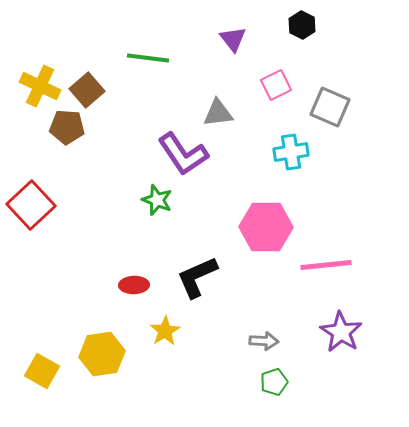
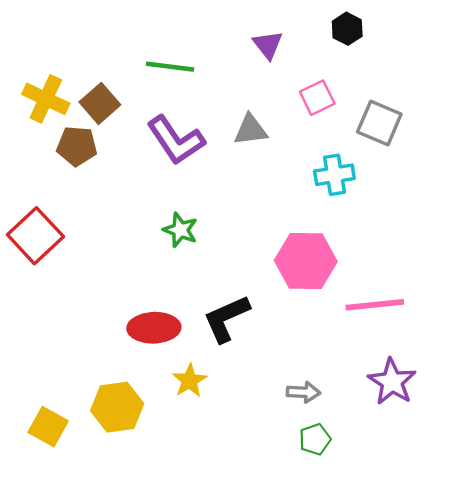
purple L-shape: (183, 154) -> (176, 140), moved
red ellipse: (134, 285) -> (154, 328), size x1.5

